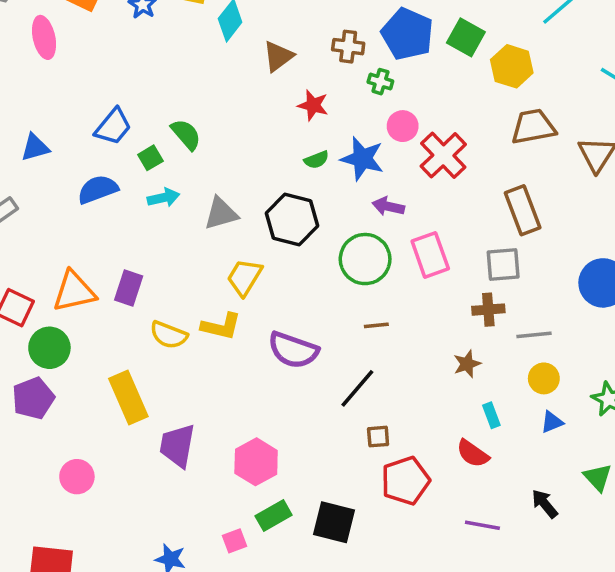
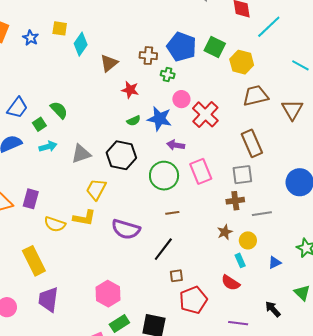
yellow circle: (544, 378) -> (248, 240), moved
purple trapezoid: (177, 446) -> (48, 299), moved

